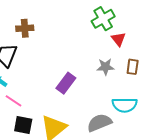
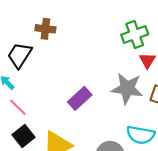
gray star: (105, 67) -> (127, 88), size x1.6
black square: (23, 125) -> (24, 136), turned 30

